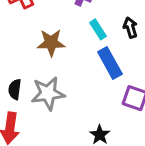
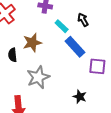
black semicircle: (15, 89) -> (13, 55), moved

